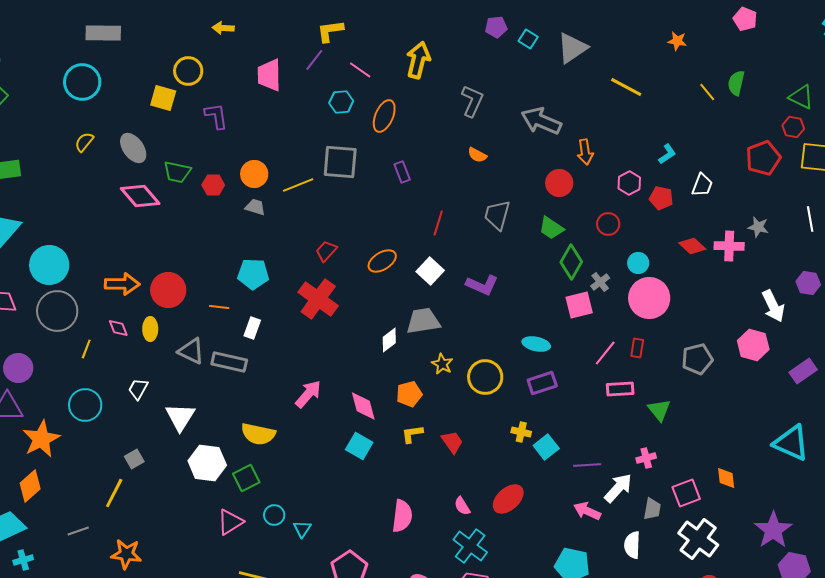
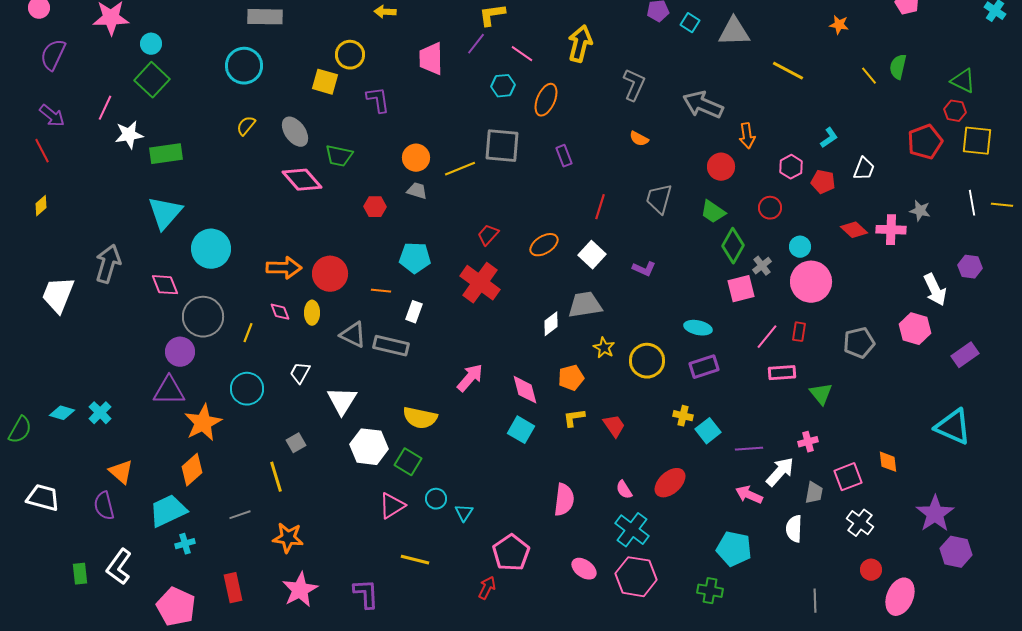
gray triangle: (572, 48) -> (734, 32), turned 32
red hexagon: (213, 185) -> (375, 207), moved
purple L-shape: (482, 285) -> (644, 269), size x0.7
gray circle: (57, 311) -> (203, 317), moved
green square: (246, 478) -> (408, 462), turned -32
yellow line: (114, 493) -> (276, 477), turned -44
white cross: (698, 539) -> (860, 523), size x0.7

